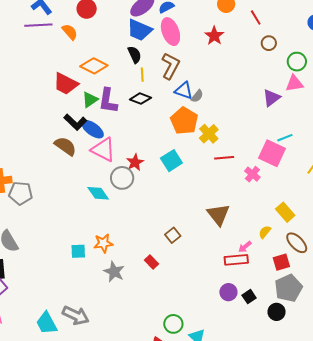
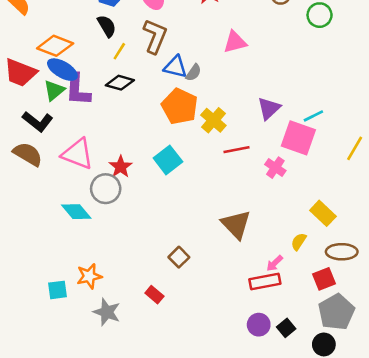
yellow line: (142, 75) -> (119, 51), turned 40
pink triangle: (294, 83) -> (235, 42), moved
purple triangle: (271, 98) -> (269, 108), moved
blue ellipse: (93, 129) -> (62, 70), moved
brown ellipse: (297, 243) -> (342, 252), turned -40

